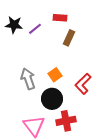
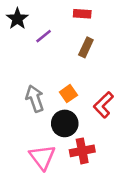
red rectangle: (60, 18) -> (82, 14), moved
black star: (14, 25) -> (17, 19), moved, turned 30

